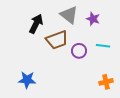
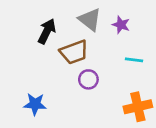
purple circle: (79, 51) -> (88, 79), moved
orange cross: (106, 82) -> (138, 107), size x1.5

